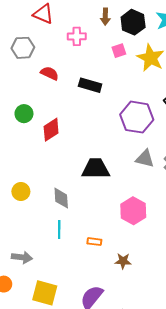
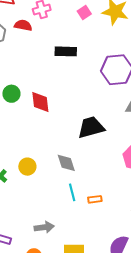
red semicircle: (50, 73) -> (23, 25), moved
red diamond: (51, 130) -> (40, 102), turned -50
orange rectangle: (94, 242) -> (95, 199), moved

